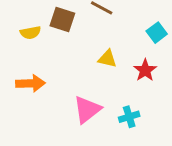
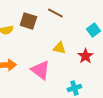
pink triangle: (87, 109) -> (40, 70), moved, turned -45

